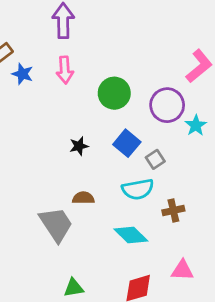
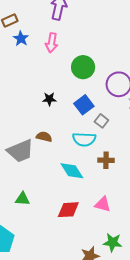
gray square: (155, 159) -> (101, 121), turned -32
gray trapezoid: (56, 224) -> (20, 151), turned 88

